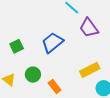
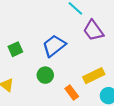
green circle: (33, 75) -> (45, 75), moved
orange rectangle: (55, 87) -> (72, 93), moved

